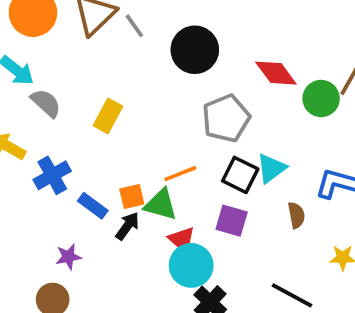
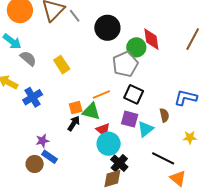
red diamond: (276, 73) -> (151, 39), turned 30
green circle: (321, 98) -> (136, 47), moved
yellow rectangle: (108, 116) -> (62, 65), turned -60
cyan triangle: (271, 168) -> (146, 129), moved
blue rectangle: (93, 206) -> (50, 157), moved

